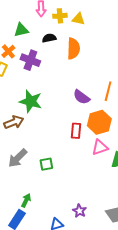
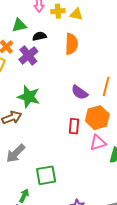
black semicircle: (49, 38) -> (39, 36), moved
purple cross: (30, 60) -> (28, 55), turned 30
green square: (46, 164) -> (46, 175), moved, size x1.5

